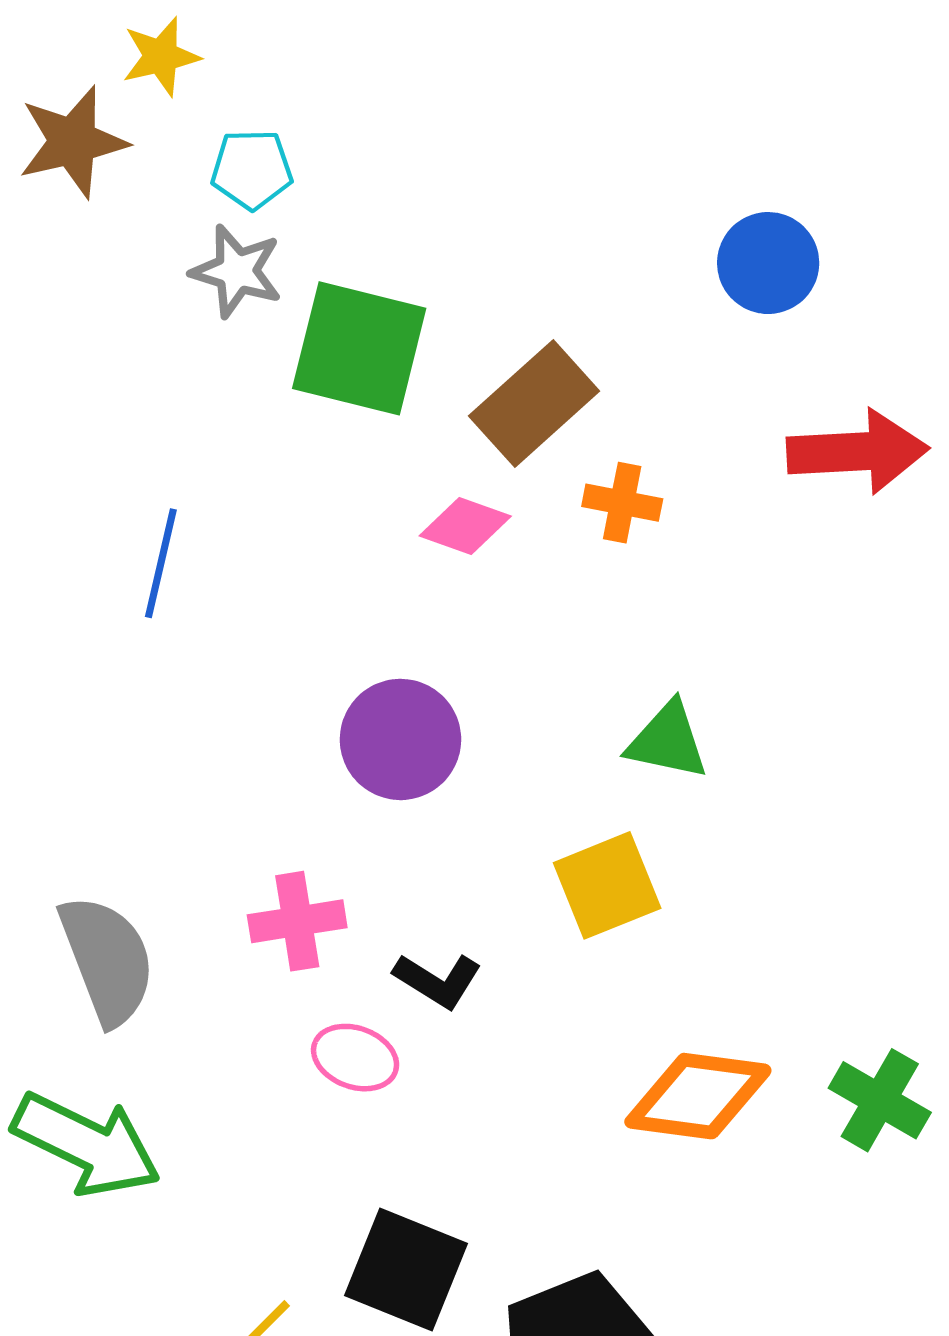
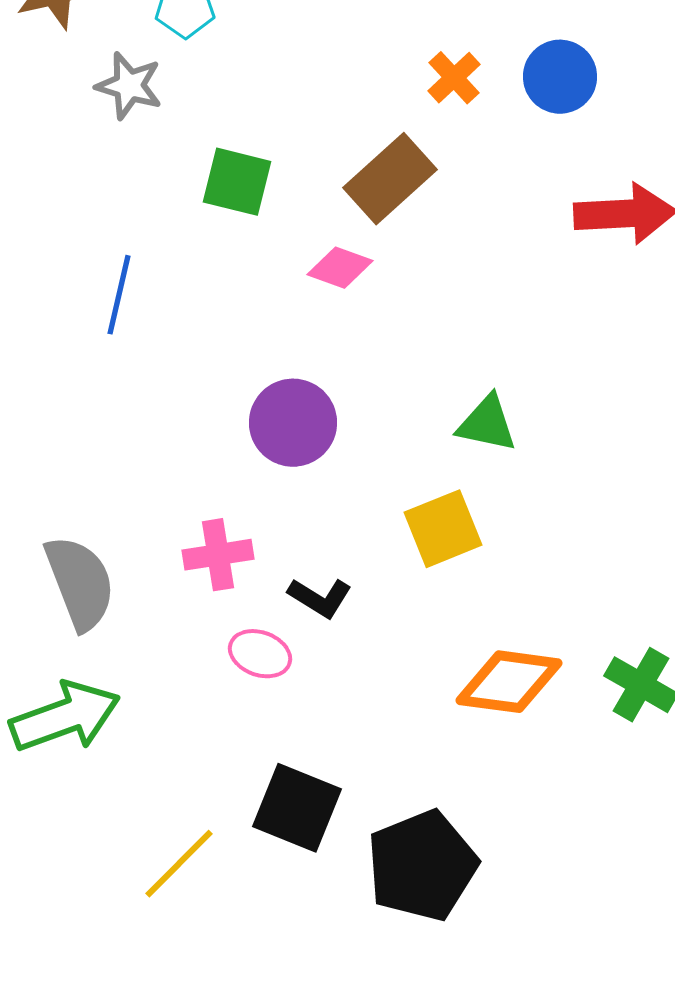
gray star: (237, 271) -> (129, 86), moved
green square: (359, 348) -> (237, 182), moved, size x0.7
orange cross: (622, 503) -> (454, 78), moved, turned 36
green arrow: (87, 1144) -> (65, 717), turned -46

